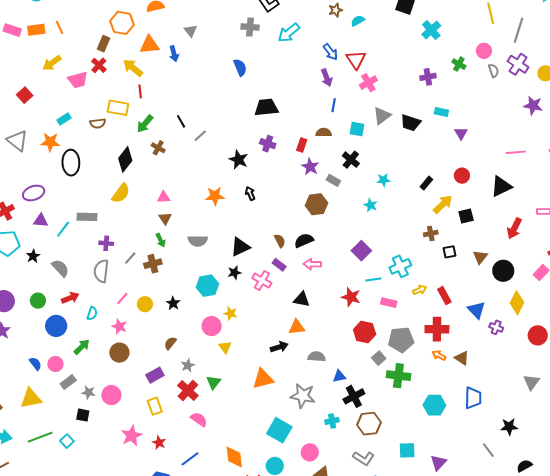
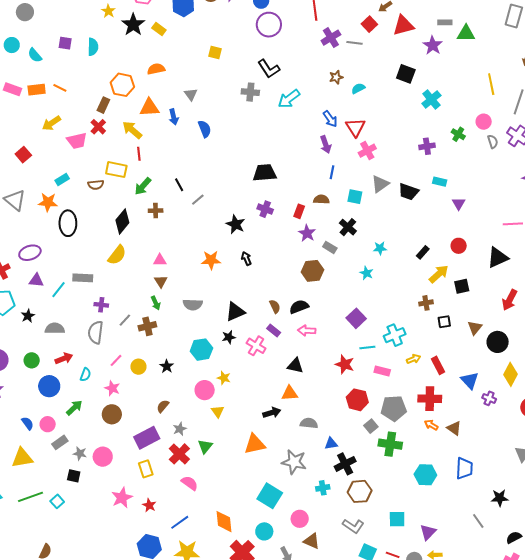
orange line: (60, 27) -> (60, 88), turned -40
blue semicircle: (240, 67) -> (205, 129), moved
brown cross: (158, 148) -> (156, 211), turned -32
gray semicircle: (60, 268) -> (55, 328), turned -48
purple rectangle: (155, 375) -> (147, 438), size x1.4

